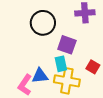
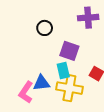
black circle: (43, 23) -> (45, 28), size x0.6

